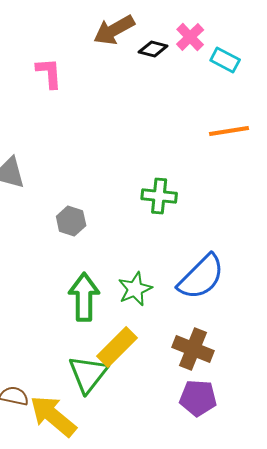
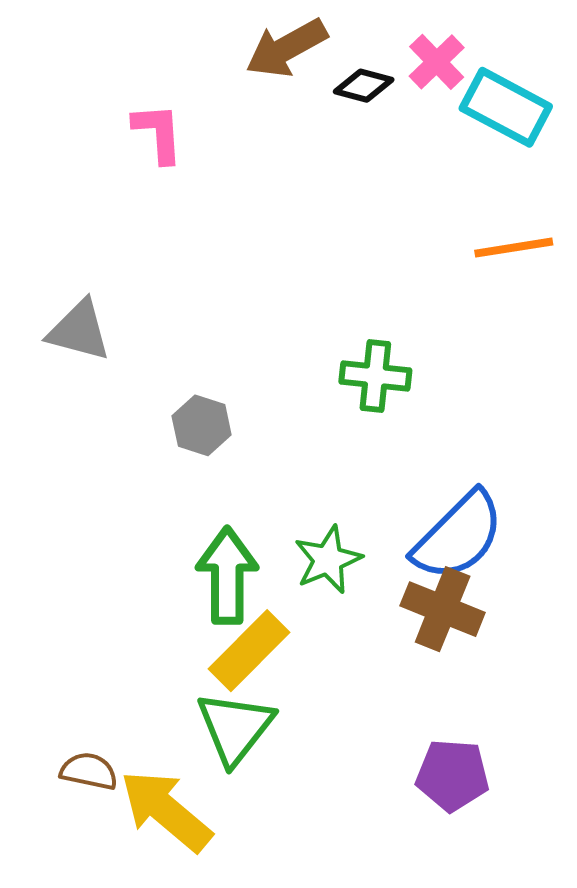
cyan rectangle: (225, 60) -> (506, 107), size x1.5
yellow rectangle: (117, 347) -> (249, 651), moved
brown cross: (193, 349) -> (443, 609), moved

